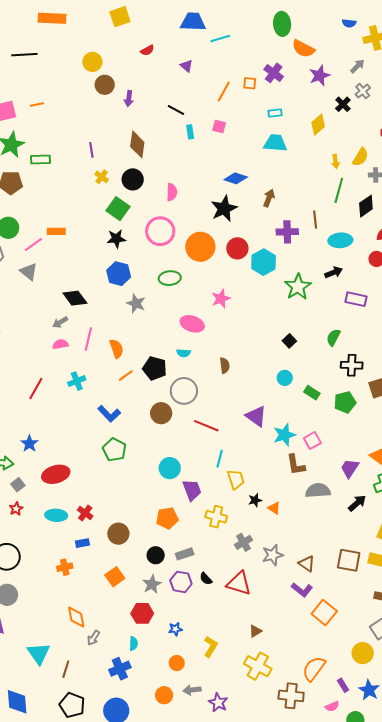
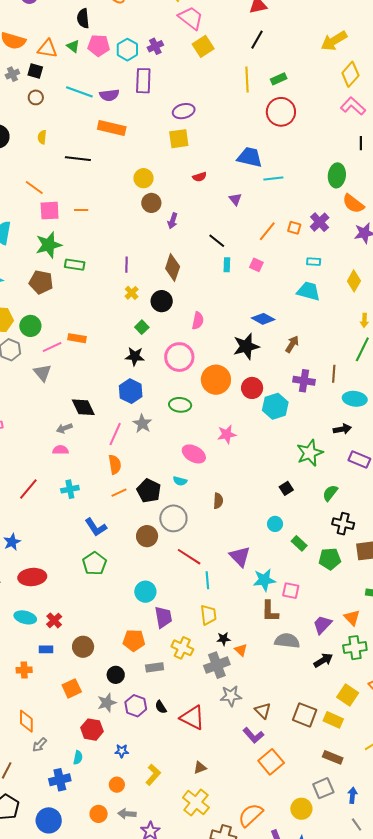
yellow diamond: (318, 125) -> (354, 281), turned -30
green square: (118, 209) -> (142, 327), size x0.6
green star: (298, 287) -> (310, 453), moved
pink line: (88, 339) -> (115, 434), moved
pink square: (312, 441) -> (291, 591), turned 30
cyan line: (220, 459) -> (207, 580), moved, turned -30
gray cross: (243, 542) -> (217, 665), moved, size x1.4
gray rectangle: (185, 554) -> (155, 667), moved

